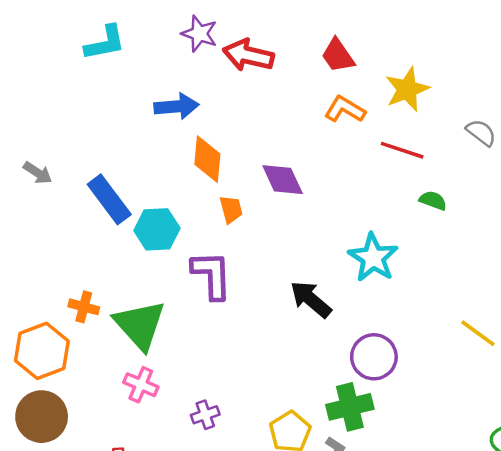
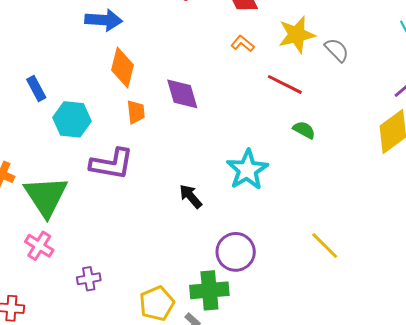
orange L-shape: (345, 109) -> (243, 44), size x0.7
gray semicircle: (481, 133) -> (337, 50), moved
blue rectangle: (109, 199) -> (36, 88), size x0.6
purple L-shape: (212, 275) -> (112, 164), turned 93
black arrow: (311, 299) -> (191, 196), size x0.7

